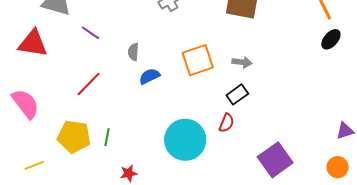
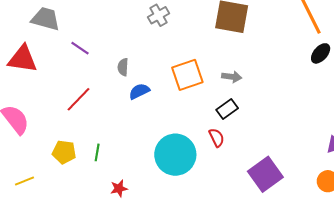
red semicircle: (227, 123) -> (217, 138), turned -48
yellow pentagon: (74, 137) -> (64, 152), size x0.7

